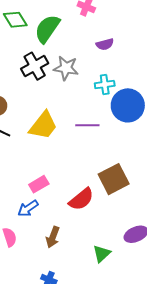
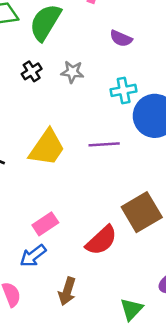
purple semicircle: (105, 44) -> (121, 38), turned 42
black cross: (35, 66) -> (32, 71), size x0.6
gray star: (66, 68) -> (72, 72), size x0.7

